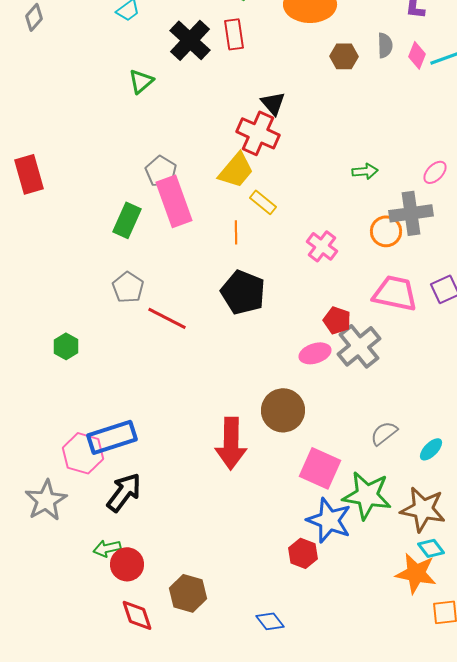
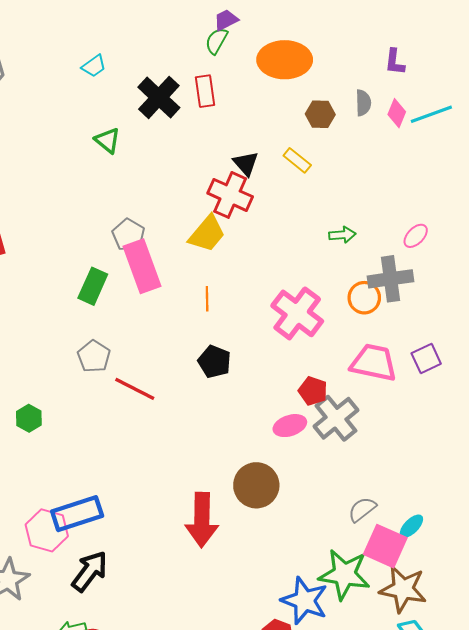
green triangle: (141, 81) -> (107, 140), turned -40
yellow rectangle: (263, 202) -> (297, 160), moved
pink cross: (322, 246) -> (297, 313), size x1.6
black pentagon: (243, 292) -> (214, 362), size x0.7
pink square: (320, 468) -> (385, 546), moved

